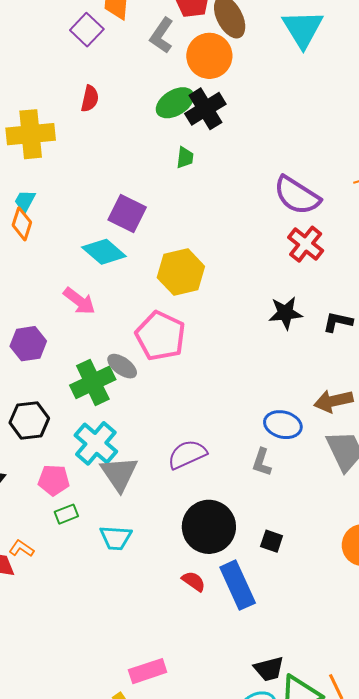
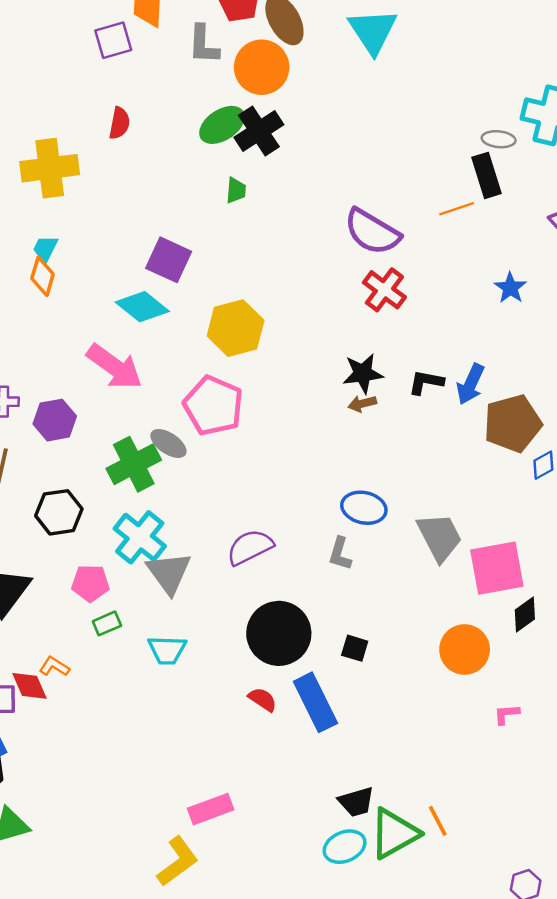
purple square: (87, 30) -> (113, 40), turned 32
gray L-shape: (162, 35) -> (203, 44), turned -30
pink arrow: (79, 301) -> (114, 367), size x1.4
brown arrow: (333, 401) -> (362, 404), moved, size x0.6

